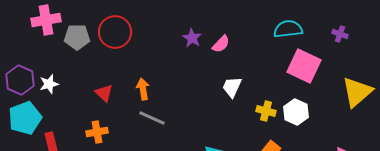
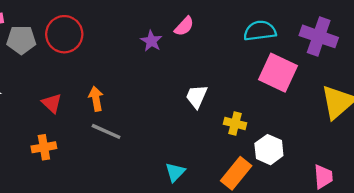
purple cross: (340, 34) -> (319, 36), size x2.0
pink semicircle: (221, 44) -> (184, 26), moved
white hexagon: (296, 112) -> (269, 150), moved

